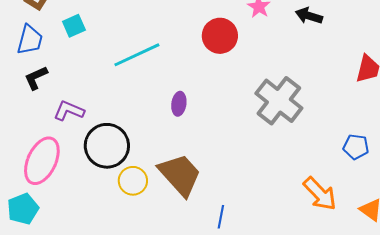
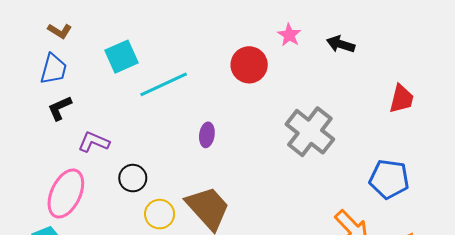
cyan square: (74, 26) -> (121, 57), moved, size x1.4
black circle: (107, 146) -> (133, 178), size x0.6
blue pentagon: (356, 147) -> (389, 179), size x1.5

